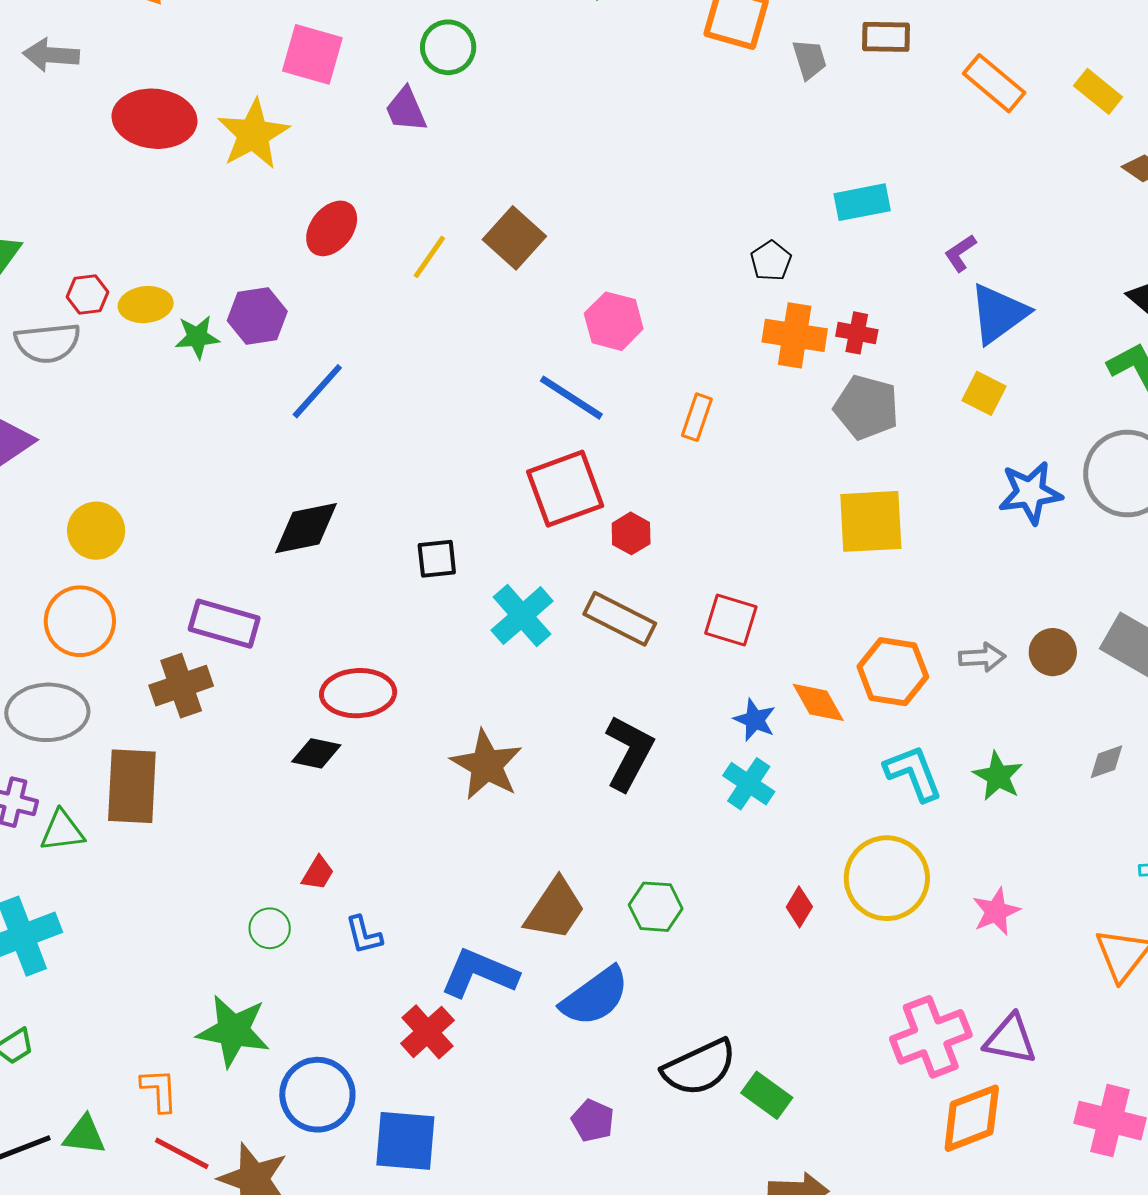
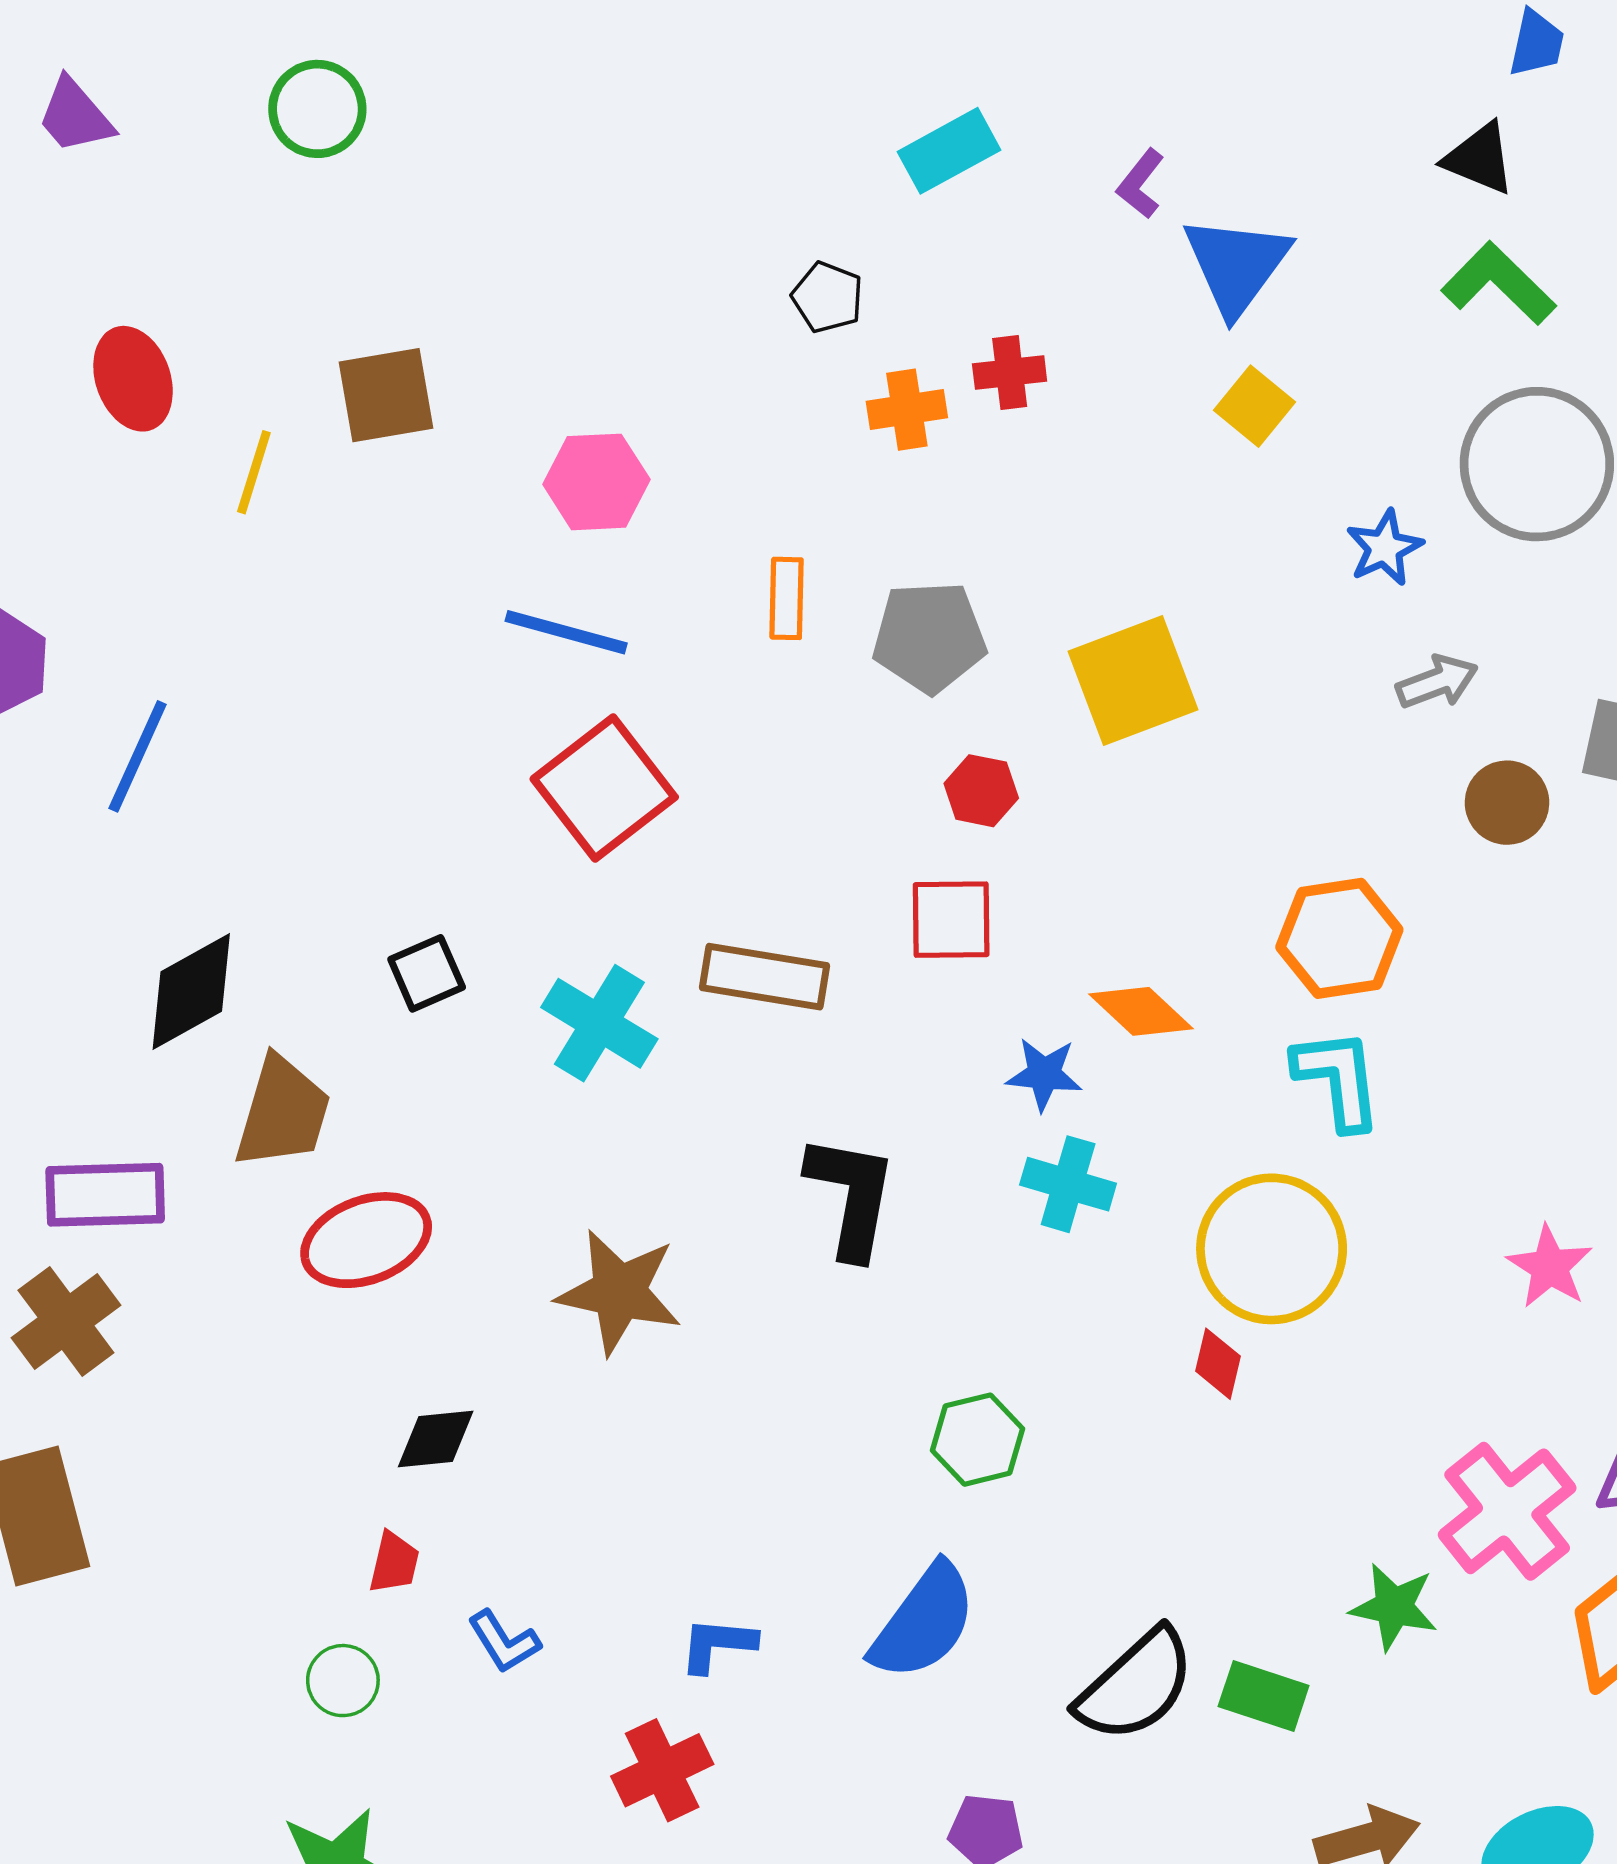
green circle: (448, 47) -> (317, 109), moved
purple trapezoid: (406, 110) -> (75, 116), moved
red ellipse: (332, 228) -> (133, 379), moved, turned -40
brown square: (514, 238) -> (386, 395), turned -34
orange cross: (795, 335) -> (907, 410), size x0.7
yellow square: (984, 393) -> (1254, 406), turned 30
gray pentagon: (866, 407) -> (929, 637), moved
blue star: (1030, 493) -> (1385, 548), size x0.7
red hexagon: (631, 533) -> (981, 791), moved
gray arrow: (982, 657) -> (1437, 682), moved
orange hexagon: (893, 672) -> (1339, 938), moved
black diamond: (316, 753) -> (436, 1439), moved
cyan L-shape: (913, 773) -> (1338, 1079), turned 32
green star: (998, 776) -> (1394, 1607), moved
yellow circle: (887, 878) -> (1272, 1249), moved
brown trapezoid: (555, 909) -> (283, 1113), moved
blue L-shape: (479, 973) -> (718, 1645), size x0.6
red cross: (427, 1032) -> (662, 1770), turned 34

